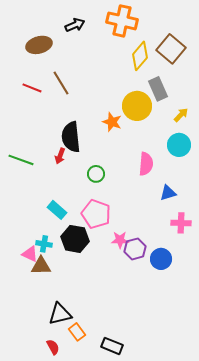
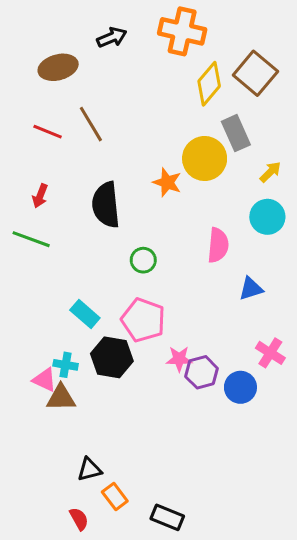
red arrow: (60, 156) -> (40, 196), moved
pink cross: (181, 223) -> (270, 353), moved, turned 30
black triangle: (60, 314) -> (89, 470), size x0.7

